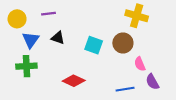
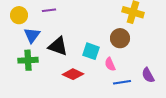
black triangle: (58, 38) -> (58, 46), moved, size x1.5
cyan square: (94, 45) -> (91, 51), moved
pink semicircle: (140, 64) -> (110, 64), moved

